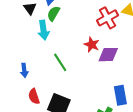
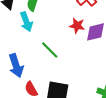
blue arrow: (24, 70) -> (16, 66), size x1.6

